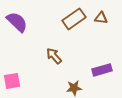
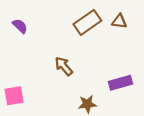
purple semicircle: (17, 22) -> (20, 26), size x0.6

